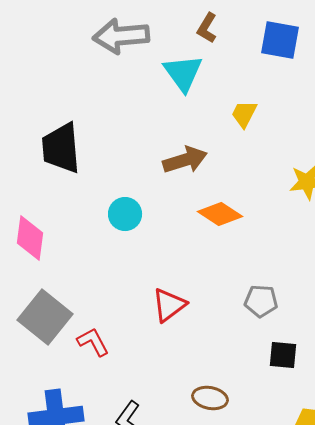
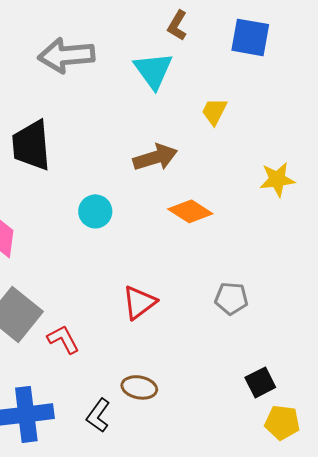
gray arrow: (121, 36) -> (66, 55), moved
black square: (283, 355) -> (260, 382), moved, turned -32
brown ellipse: (210, 398) -> (139, 387), moved

